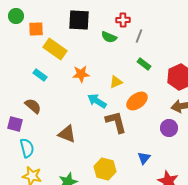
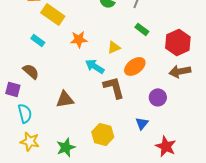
purple circle: (169, 128) -> (158, 97), moved
brown triangle: (67, 134) -> (65, 99), turned -30

